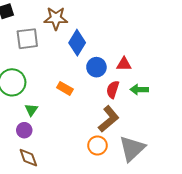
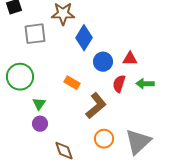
brown L-shape: (109, 119) -> (96, 106), moved
purple circle: (24, 130) -> (40, 124), moved
brown diamond: (28, 158) -> (64, 151), moved

